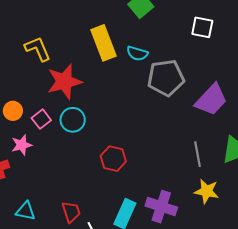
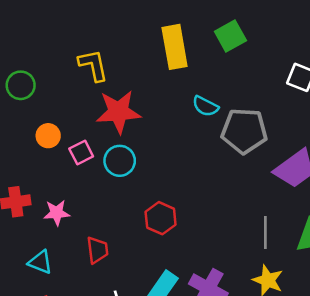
yellow rectangle: (104, 43) -> (175, 47), moved
cyan semicircle: (137, 53) -> (205, 106), moved
pink star: (22, 145) -> (57, 213), moved
red trapezoid: (71, 212) -> (97, 250), moved

